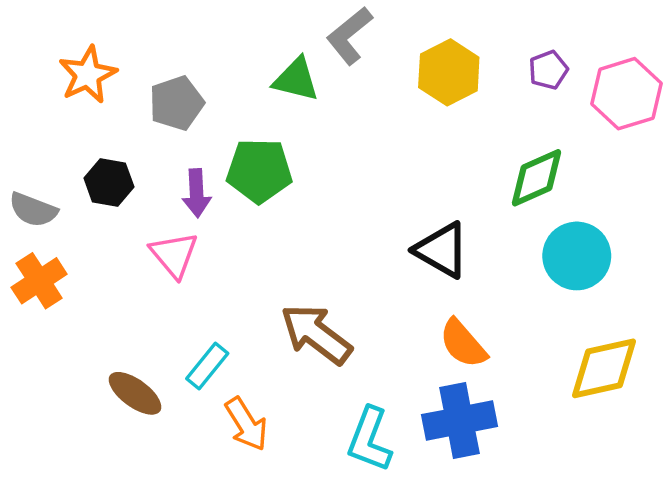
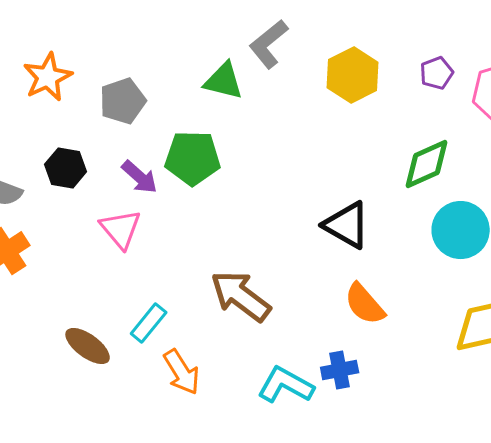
purple arrow: (197, 193) -> (140, 177), turned -45
blue cross: (460, 421) -> (340, 370), moved, size x0.6
cyan L-shape: (369, 439) -> (286, 385), turned 98

